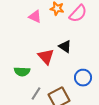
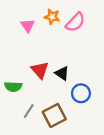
pink triangle: (35, 17) -> (28, 26), turned 32
black triangle: (65, 47) -> (62, 73), moved

